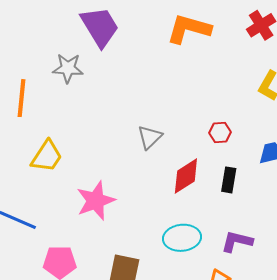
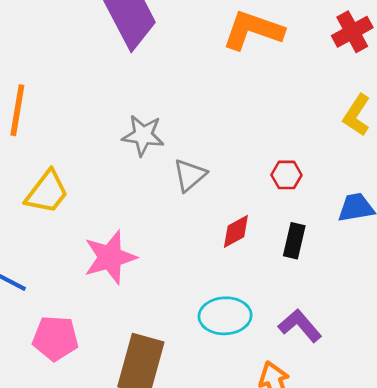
gray star: (68, 68) -> (143, 135), moved
red diamond: (186, 176) -> (236, 231), size x0.7
purple L-shape: (237, 241) -> (300, 326), turned 32

